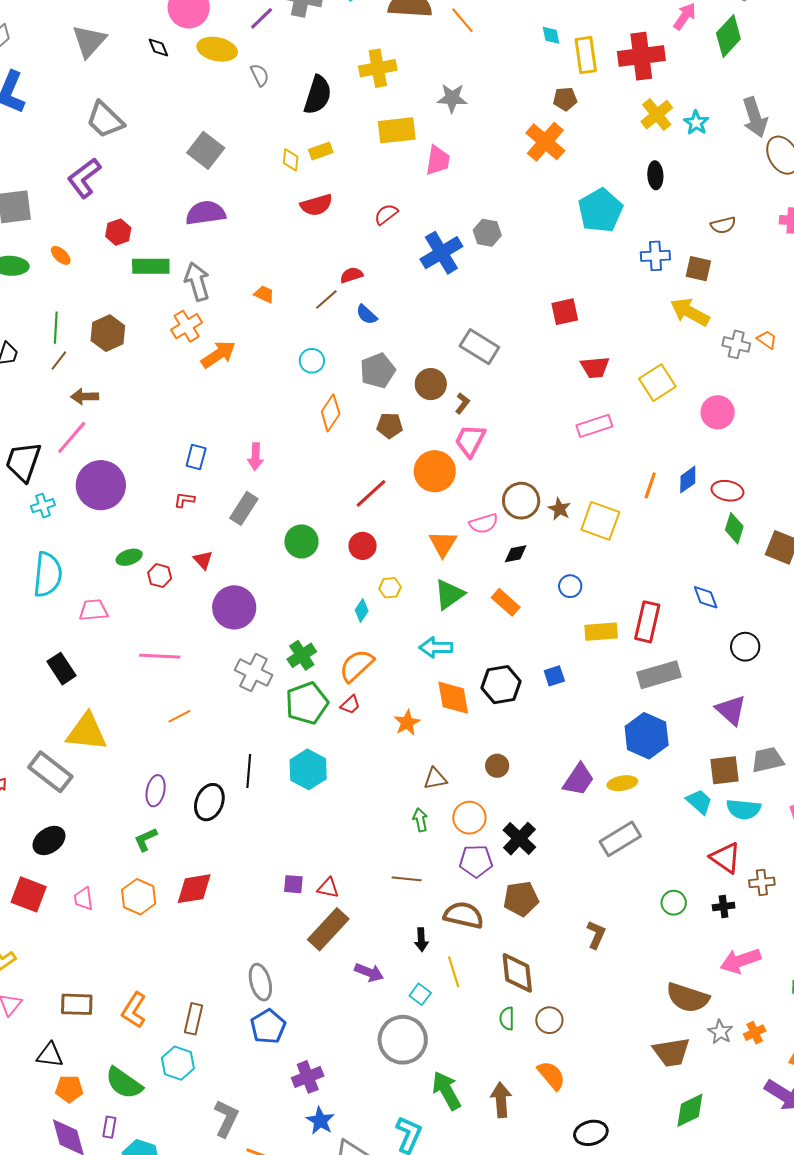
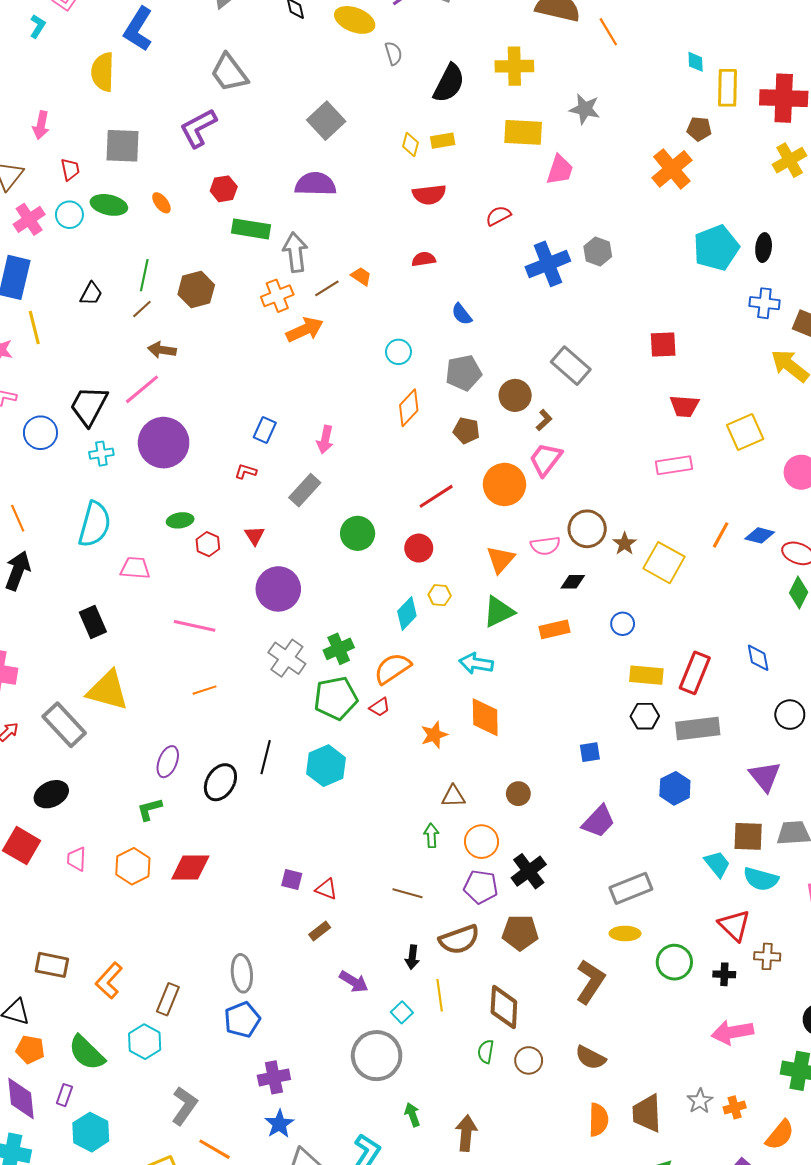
black ellipse: (655, 175) -> (764, 248), moved
red semicircle: (351, 275) -> (424, 259), moved
brown line: (326, 299) -> (327, 288), moved
blue diamond: (688, 480) -> (760, 535), turned 40
orange rectangle: (506, 602) -> (554, 629), turned -64
cyan diamond: (362, 610) -> (407, 613), size x1.4
blue square: (554, 676) -> (590, 752), moved
black hexagon: (501, 685) -> (645, 716), moved, size x0.7
blue hexagon: (647, 736) -> (675, 788), size x0.7
yellow ellipse: (622, 783) -> (625, 933), moved
green circle: (674, 903) -> (674, 962), size x1.4
brown semicircle: (464, 915) -> (459, 939), turned 138
brown rectangle: (328, 929) -> (320, 931), size x0.5
brown L-shape: (596, 935) -> (590, 982), size x1.5
brown semicircle: (688, 998) -> (590, 1058), moved, size x0.7
brown trapezoid: (671, 1052) -> (647, 1113), turned 87
orange semicircle: (551, 1075) -> (598, 1120), moved, turned 32
green arrow: (446, 1091) -> (412, 1115), size x0.6

